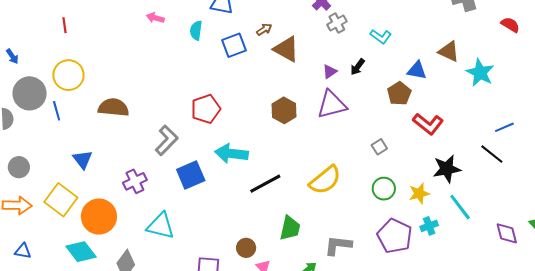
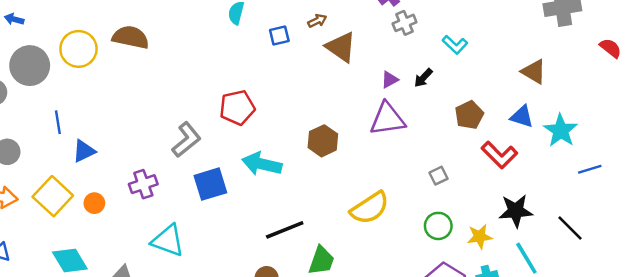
blue square: (234, 45) -> (279, 36), size x0.7
blue arrow: (12, 56) -> (14, 19), turned 133
blue triangle: (417, 70) -> (522, 117), moved
cyan star: (480, 73) -> (561, 131), moved
brown semicircle: (113, 107) -> (131, 37), moved
brown hexagon: (284, 110) -> (323, 141), moved
blue line: (57, 111) -> (58, 122), moved
black line: (492, 154) -> (570, 228), moved
blue triangle: (83, 159) -> (84, 151), turned 35
black line: (265, 184) -> (285, 230), moved
orange circle: (99, 217) -> (94, 203), moved, size x0.5

